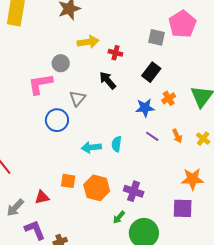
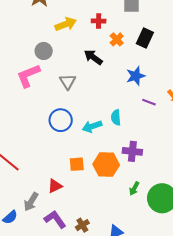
red cross: (115, 53) -> (99, 21), moved
black rectangle: (151, 72) -> (145, 38), moved
orange cross: (169, 98) -> (117, 39), moved
blue circle: (57, 120) -> (61, 120), moved
purple cross: (134, 191) -> (132, 151), moved

